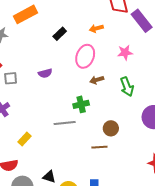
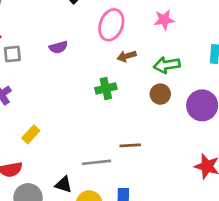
green arrow: (127, 87) -> (167, 65), turned 102
gray line: (65, 123) -> (97, 162), moved
brown circle: (111, 128) -> (160, 94), moved

